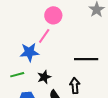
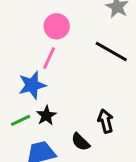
black line: (86, 59) -> (111, 51), moved, turned 40
black star: (44, 77) -> (46, 116), moved

